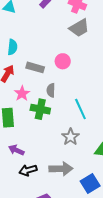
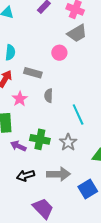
pink circle: (63, 61) -> (59, 53), moved
green cross: (40, 109) -> (40, 139), moved
purple arrow: (16, 150) -> (18, 146), moved

